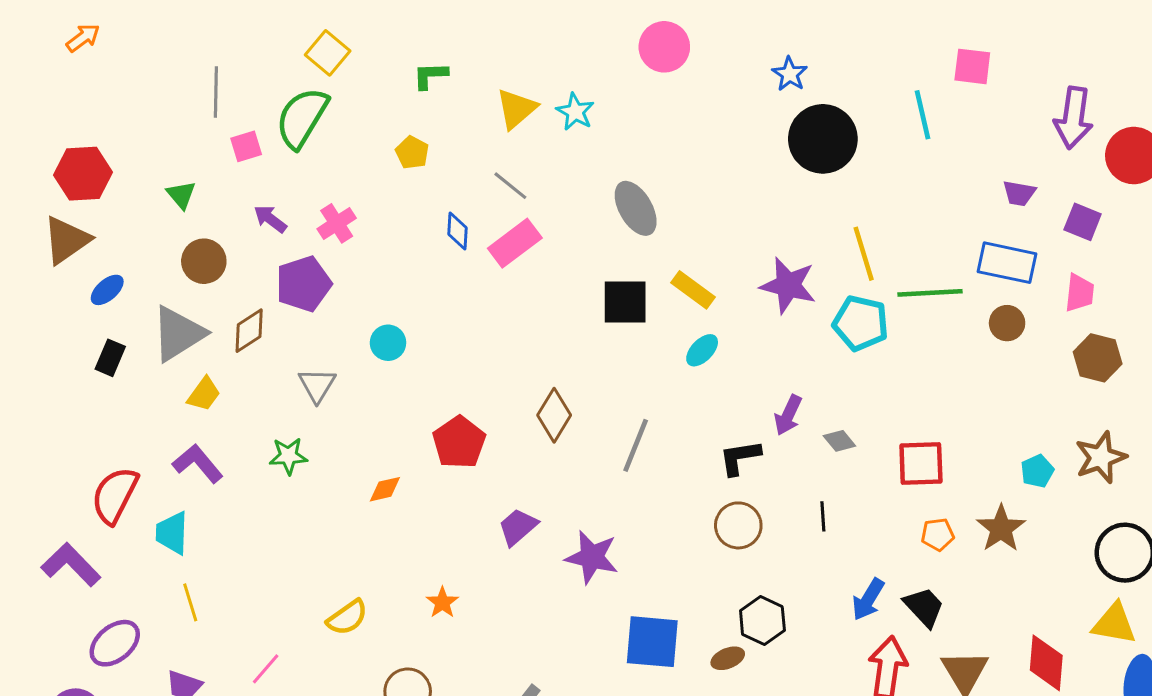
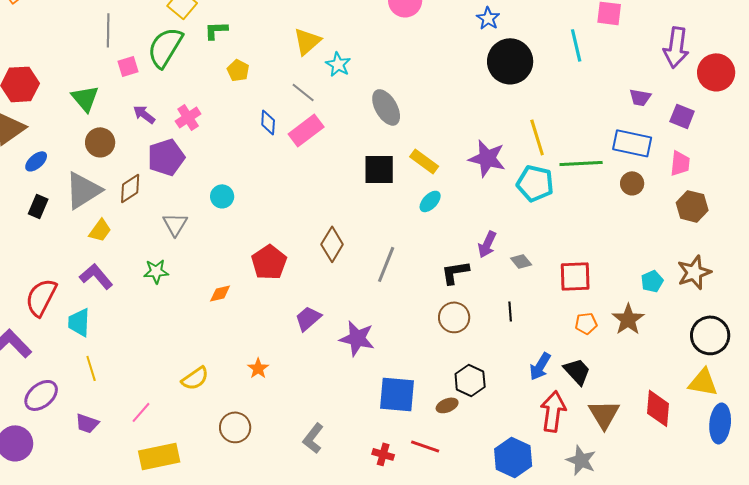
green L-shape: (430, 75) -> (216, 30), moved
cyan star: (575, 112) -> (338, 64), moved
green triangle: (181, 195) -> (85, 98), size x1.4

